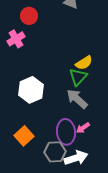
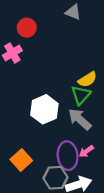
white hexagon: (31, 90) -> (44, 109), moved

